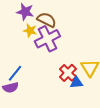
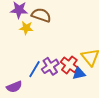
purple cross: (47, 39) -> (50, 66), moved, size x0.7
blue line: (15, 73) -> (34, 69), moved

